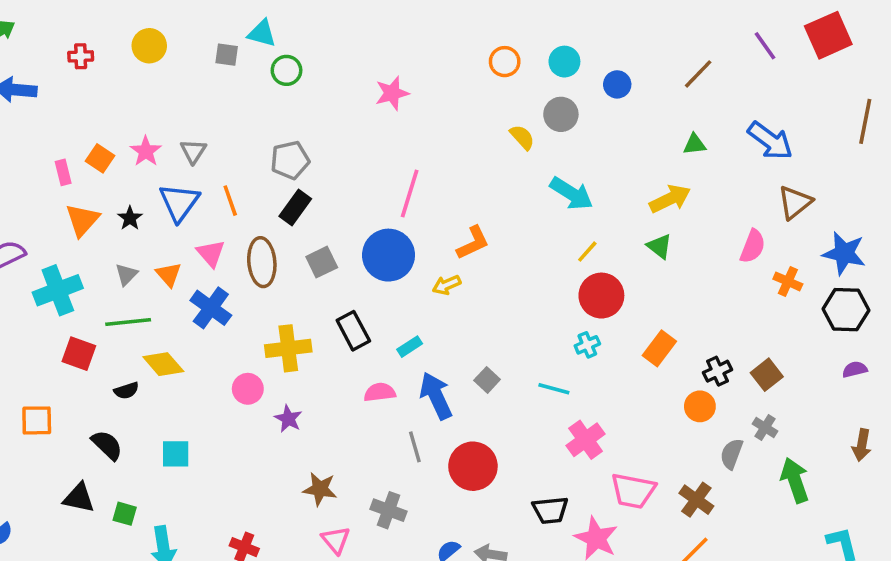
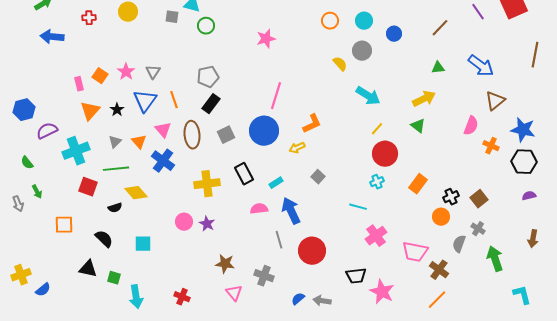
gray square: (487, 380) -> (318, 177), moved
pink circle: (248, 389) -> (184, 222), moved
pink trapezoid: (633, 491) -> (415, 252), moved

